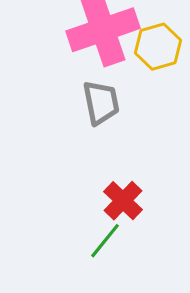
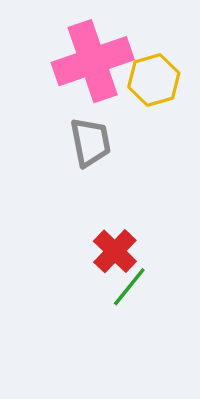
green line: (105, 241) -> (129, 287), moved

